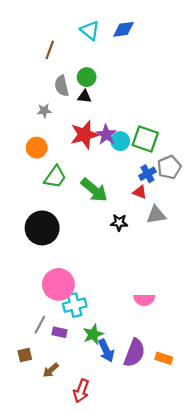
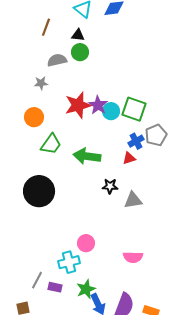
gray semicircle: (62, 86) -> (57, 60), turned 90
black triangle: (84, 97) -> (78, 35), moved
green arrow: (94, 190) -> (87, 156), turned 148
red triangle: (140, 192) -> (129, 158), turned -40
gray triangle: (156, 215) -> (133, 200), moved
pink circle: (58, 284) -> (86, 243), moved, size x0.6

